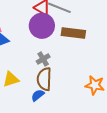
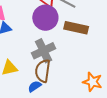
gray cross: (43, 59) -> (43, 51), size x1.6

